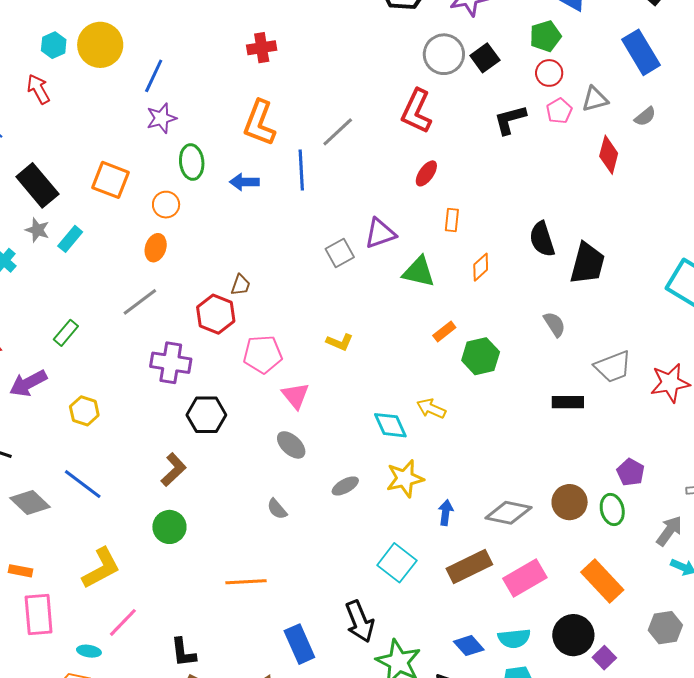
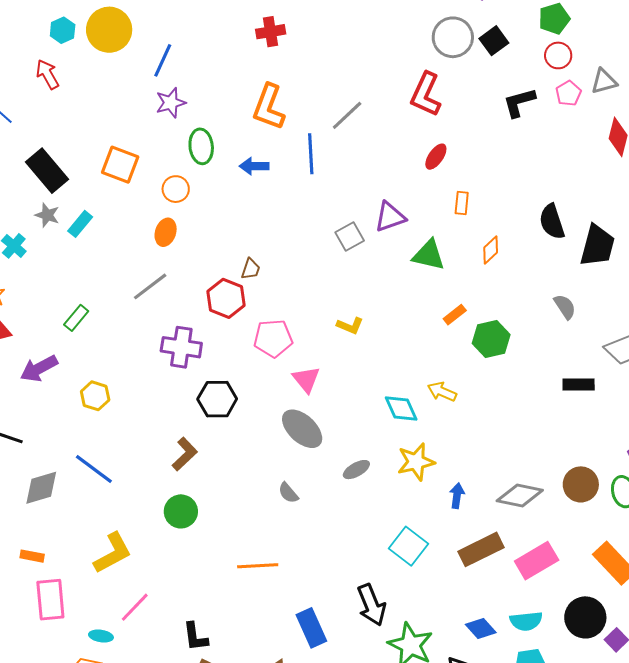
gray ellipse: (291, 445) -> (302, 429), size x1.4
gray diamond: (30, 503) -> (41, 488), turned -60

